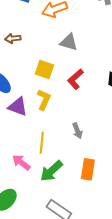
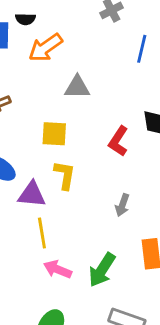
red L-shape: (75, 79) -> (118, 141), moved
gray arrow: (77, 131) -> (122, 205), turned 56
yellow line: (42, 143) -> (42, 233), moved

